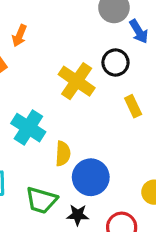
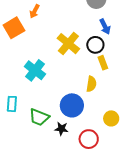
blue arrow: (139, 31) -> (105, 27), moved
black circle: (115, 63) -> (95, 45), moved
yellow semicircle: (63, 154) -> (91, 84), moved

